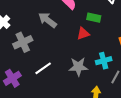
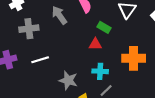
red triangle: (83, 34) -> (95, 44), moved
gray star: (78, 67) -> (68, 80), moved

